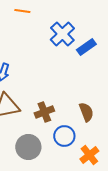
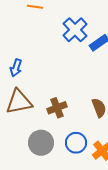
blue circle: (64, 136) -> (76, 143), moved

